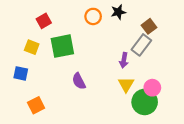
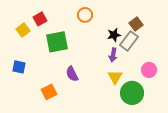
black star: (118, 12) -> (114, 35), moved
yellow square: (32, 47) -> (23, 30), moved, turned 32
pink circle: (152, 88) -> (149, 70), moved
orange square: (36, 105) -> (49, 92), moved

